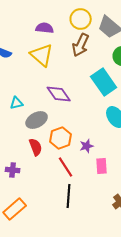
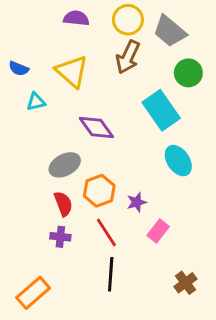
purple semicircle: (45, 28) -> (76, 18), moved
cyan triangle: (17, 103) -> (36, 102), moved
pink rectangle: (102, 166) -> (158, 231), turned 42
purple cross: (13, 170) -> (60, 237), moved

